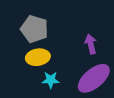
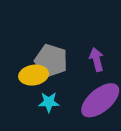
gray pentagon: (34, 29) -> (51, 61), moved

